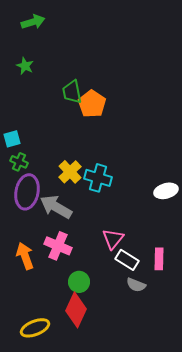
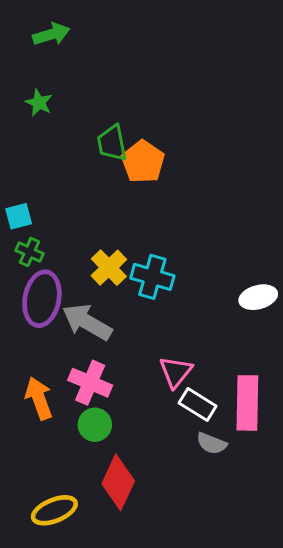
pink rectangle: (159, 259) -> (247, 403), size x1.6
green circle: (79, 282) -> (95, 425), moved

